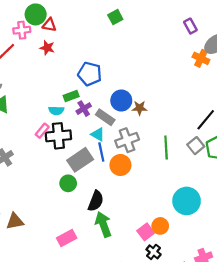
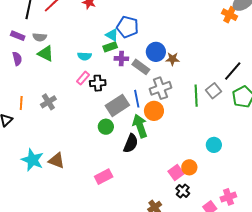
purple cross: (84, 109) -> (121, 59), turned 32
cyan semicircle: (56, 111) -> (84, 56), moved
cyan triangle: (98, 134) -> (112, 35), moved
black cross: (58, 136) -> (98, 83), size x0.7
gray square: (196, 146) -> (213, 91), moved
cyan circle: (187, 201) -> (214, 145), size x0.6
brown triangle: (15, 221) -> (56, 161), turned 30
green arrow: (103, 224) -> (140, 126), moved

